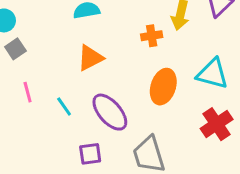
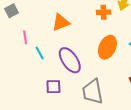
pink line: (28, 92) -> (25, 37), moved

